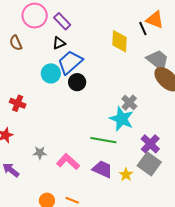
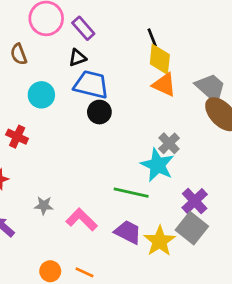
orange triangle: (155, 20) -> (164, 85), moved
black line: (143, 29) -> (152, 37), moved
blue trapezoid: (70, 62) -> (91, 85), turned 52
cyan circle: (51, 73) -> (41, 95), moved
yellow star: (126, 175) -> (160, 241), size x1.6

